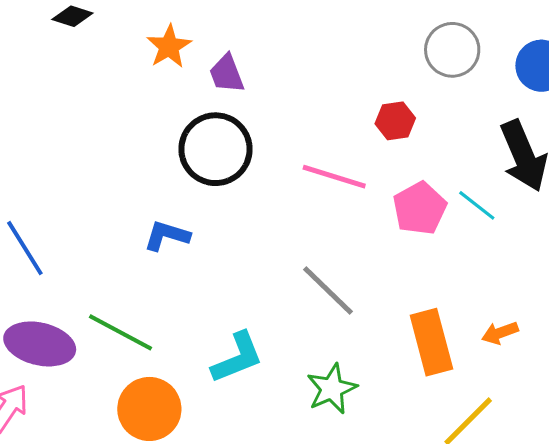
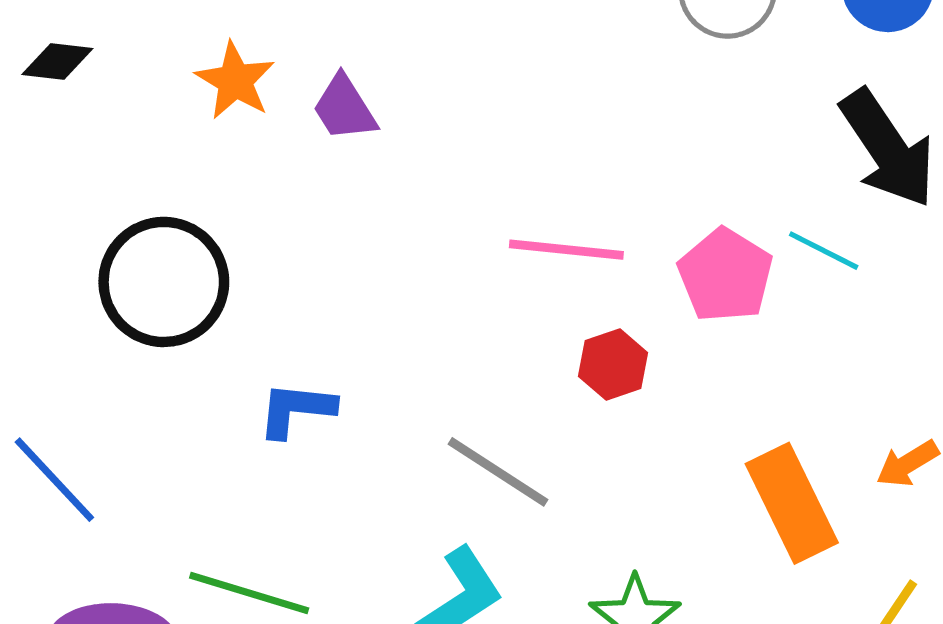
red hexagon: (395, 121) -> (613, 364), moved
black circle: (216, 149) -> (164, 282), moved
gray line: (328, 290) -> (498, 472), moved

